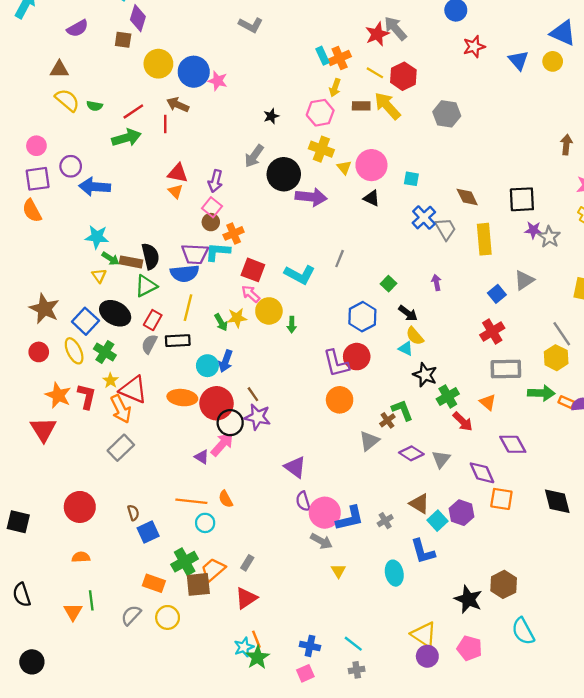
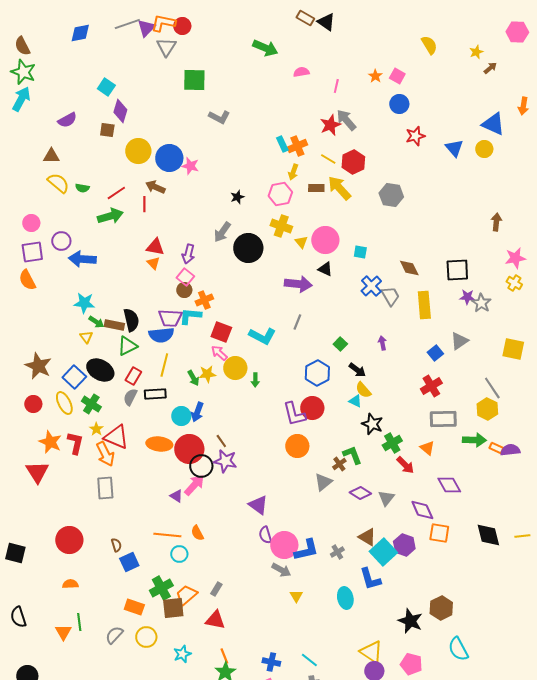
purple arrow: (311, 197) -> (298, 284), moved
gray rectangle: (121, 448) -> (105, 488), turned -50
cyan square: (438, 521) -> (383, 552), size x1.5
red triangle: (246, 598) -> (215, 620), turned 45
cyan star: (244, 647) -> (182, 654), moved

